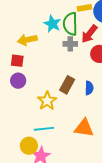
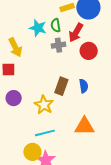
green semicircle: (70, 24) -> (56, 25), size x0.6
yellow arrow: (27, 40) -> (15, 47), turned -96
purple circle: (18, 81) -> (14, 98), moved

